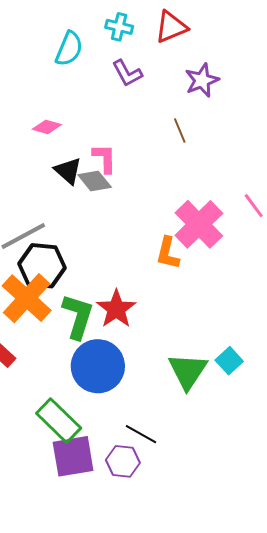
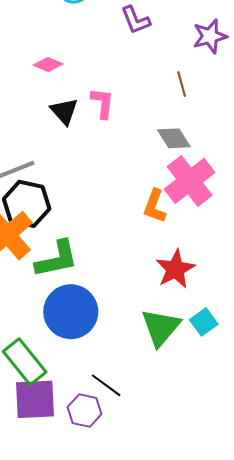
gray diamond: (95, 181) -> (174, 138), moved
red star: (116, 309) -> (175, 269), moved
green L-shape: (78, 316) -> (57, 259), turned 54

